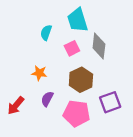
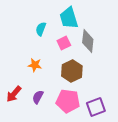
purple semicircle: (47, 99) -> (38, 97), moved
purple square: (110, 102) -> (96, 107), moved

